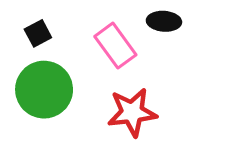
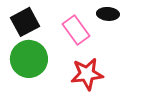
black square: (38, 33) -> (25, 22), size x1.6

